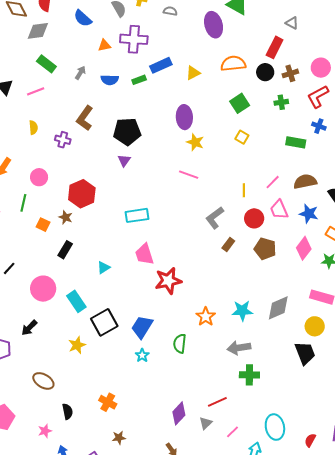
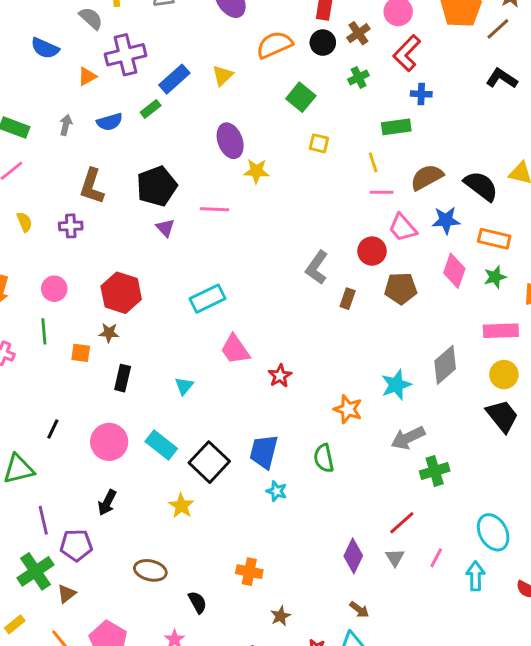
pink line: (189, 175) -> (214, 209), moved
pink line: (273, 182) -> (382, 192), turned 63
yellow line: (244, 190) -> (373, 162), moved
red star: (168, 281) -> (280, 376), size x0.6

